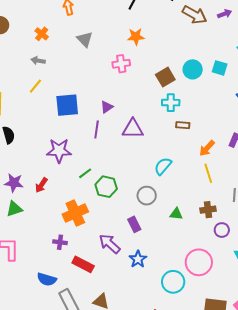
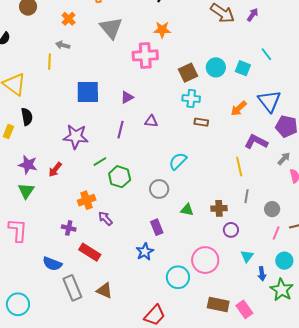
purple arrow: (225, 14) -> (253, 15), turned -40
gray triangle: (85, 39) -> (111, 28), size x1.4
pink cross: (121, 64) -> (145, 55), size x1.4
yellow line: (35, 86) -> (49, 62), moved, turned -42
purple line: (97, 129) -> (120, 130), moved
purple triangle: (133, 129) -> (151, 121), size x0.6
orange arrow: (207, 148) -> (239, 108), moved
yellow line: (208, 173) -> (239, 166), moved
green triangle: (14, 209) -> (26, 191), turned -42
orange cross: (75, 213) -> (87, 200), size x0.7
purple rectangle: (134, 224) -> (157, 227), moved
purple arrow: (110, 244) -> (105, 218), moved, size x0.7

